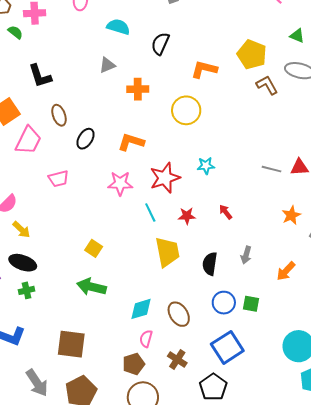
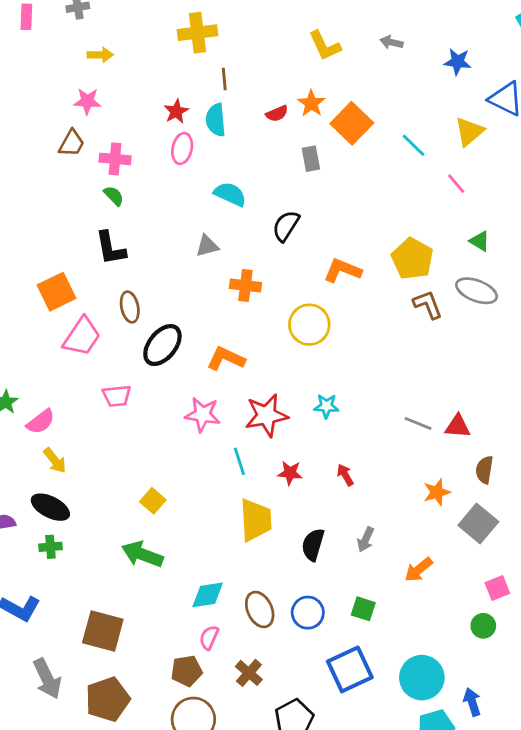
green semicircle: (15, 32) -> (114, 196), moved
black ellipse: (86, 139) -> (162, 345), size x1.4
blue circle: (224, 303) -> (308, 613), moved
blue square: (227, 347) -> (350, 669), moved

